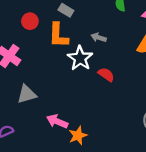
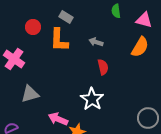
white star: (80, 58) -> (92, 99), moved
red semicircle: (106, 75) -> (103, 67), moved, turned 42

